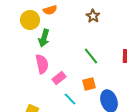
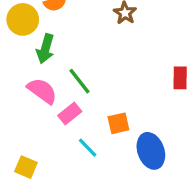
green line: (91, 56) -> (80, 81), moved
pink semicircle: (42, 64) -> (42, 91), turned -42

